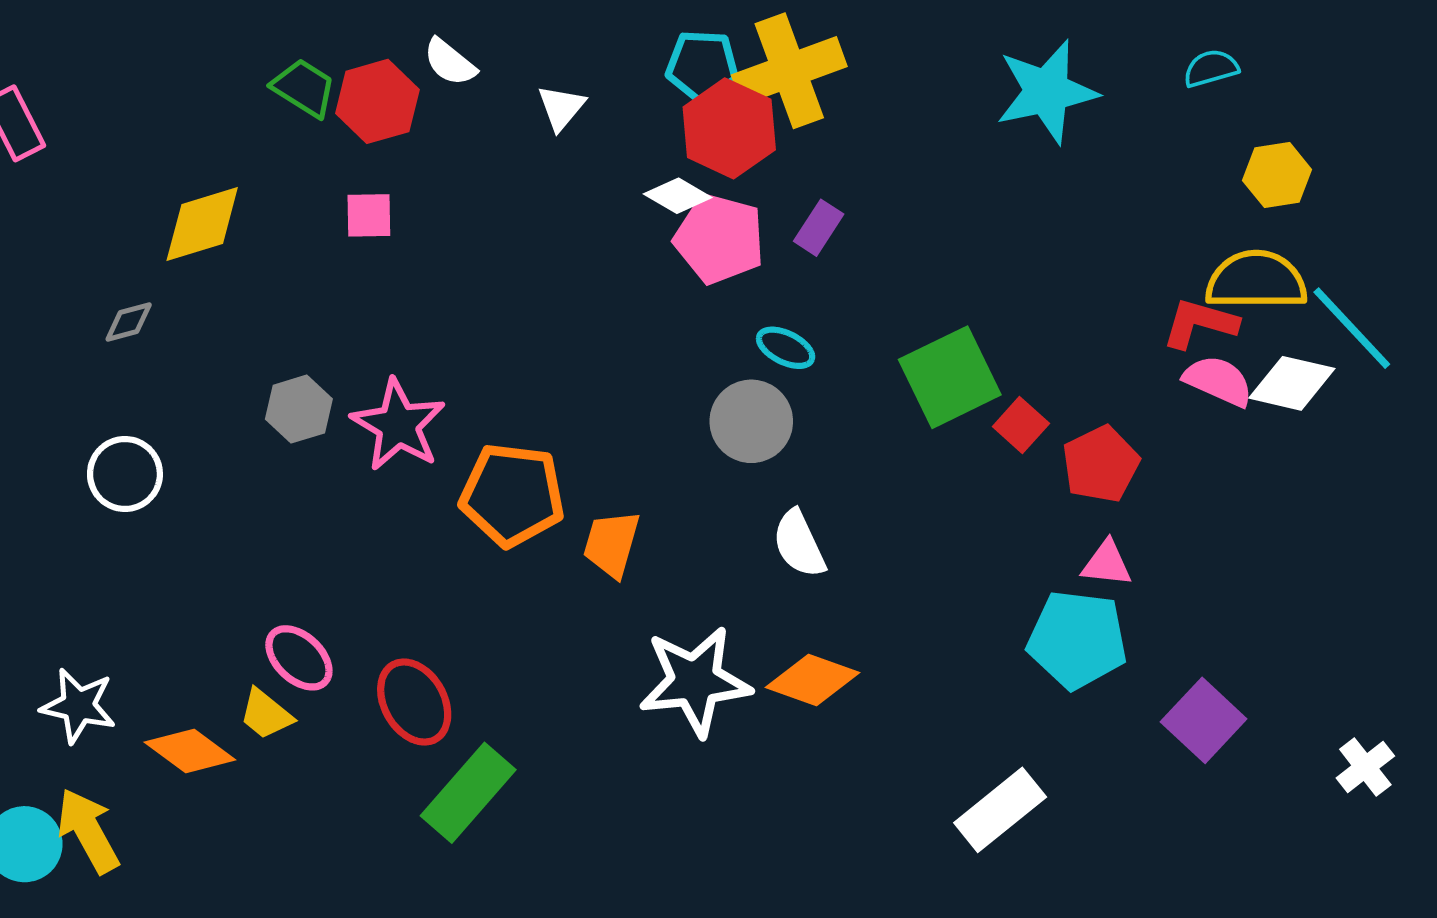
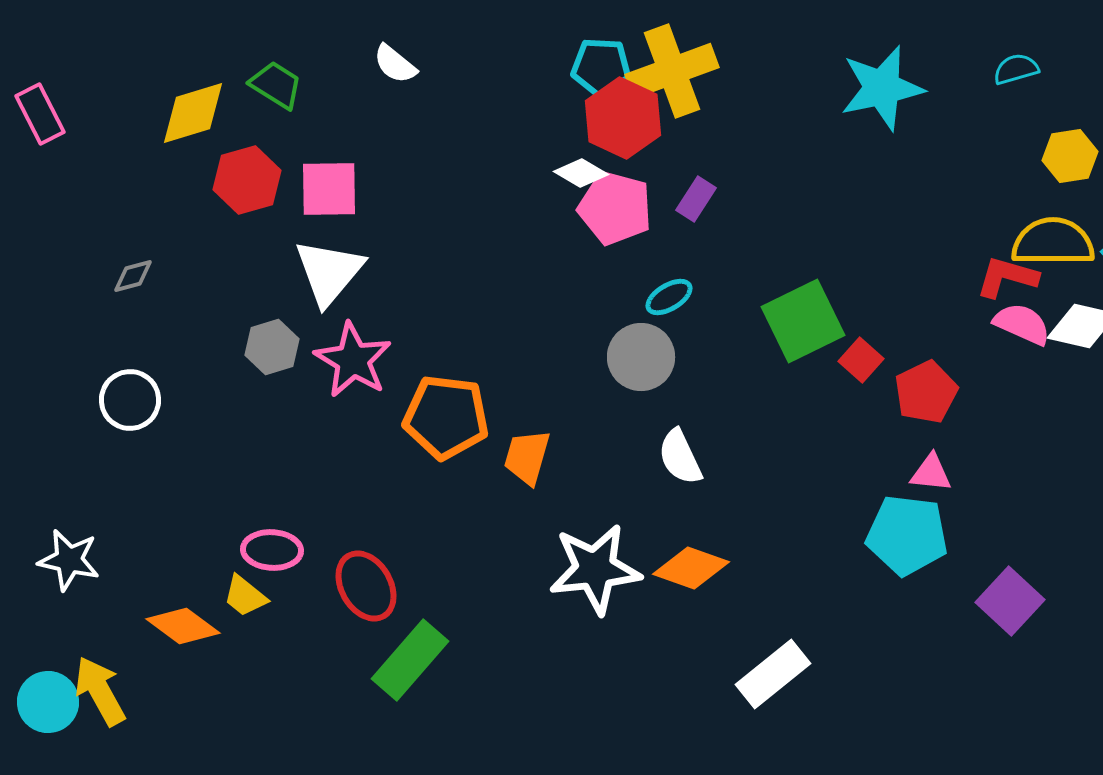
red hexagon: (377, 101) -> (247, 180), moved
white triangle: (561, 108) -> (329, 272), moved, size x1.8
pink square: (369, 215) -> (329, 189), size x1.5
yellow diamond: (202, 224) -> (193, 113), moved
cyan ellipse: (786, 348) -> (669, 297), turned -57
pink ellipse: (299, 658) -> (272, 550), turned -40
white star: (78, 706) -> (69, 560), moved
white rectangle: (1000, 810) -> (773, 674), moved

